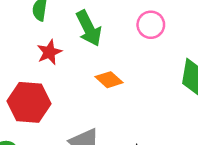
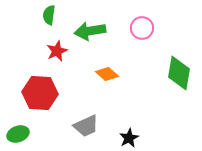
green arrow: (89, 28) -> (90, 31), turned 108

